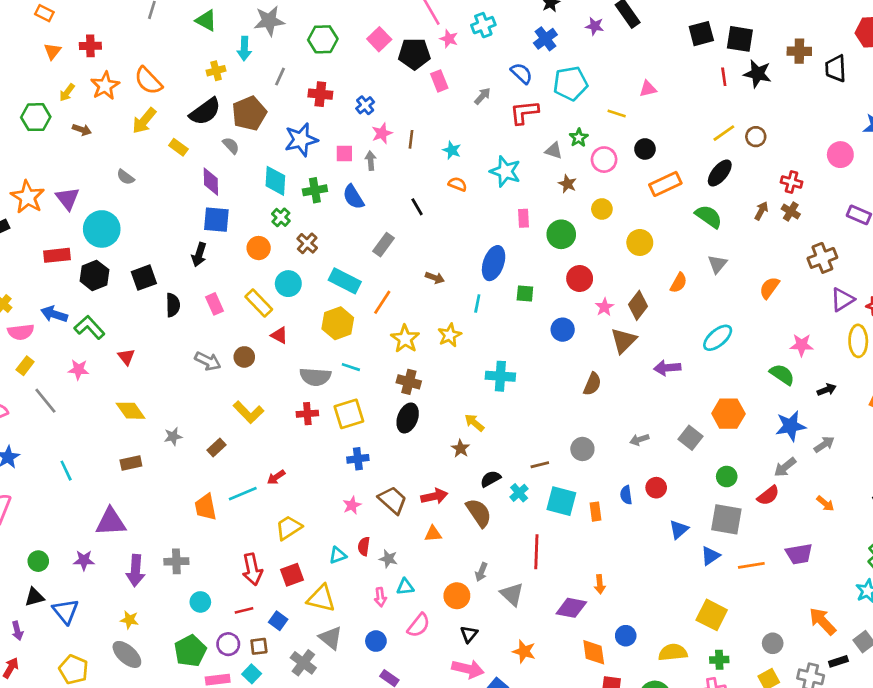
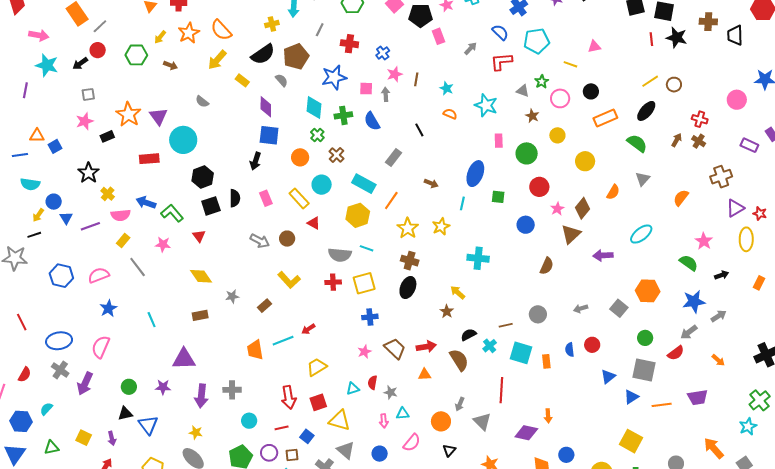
black hexagon: (94, 275) -> (203, 177), moved
black square: (144, 278) -> (211, 206), moved
pink star: (802, 345) -> (704, 241), turned 30

